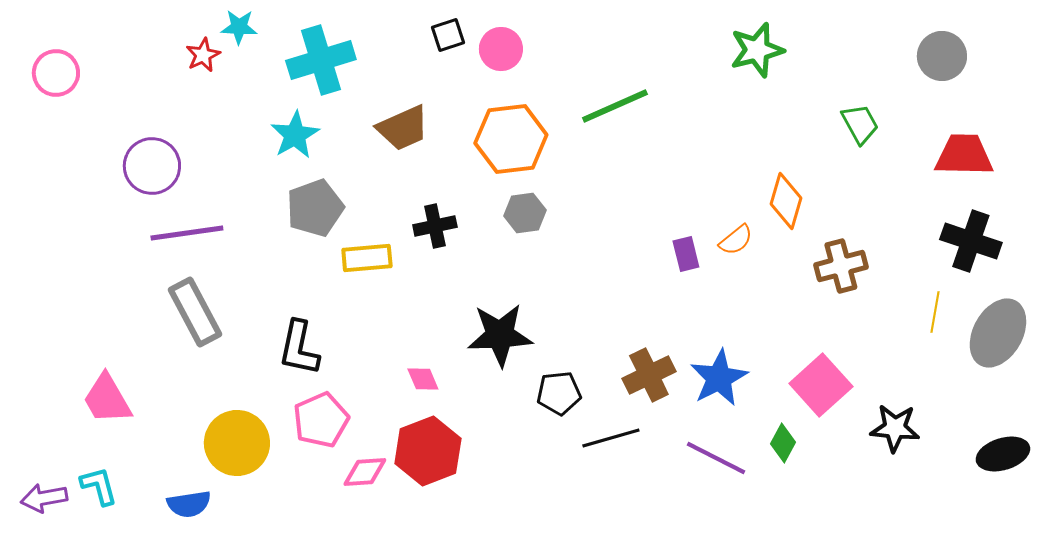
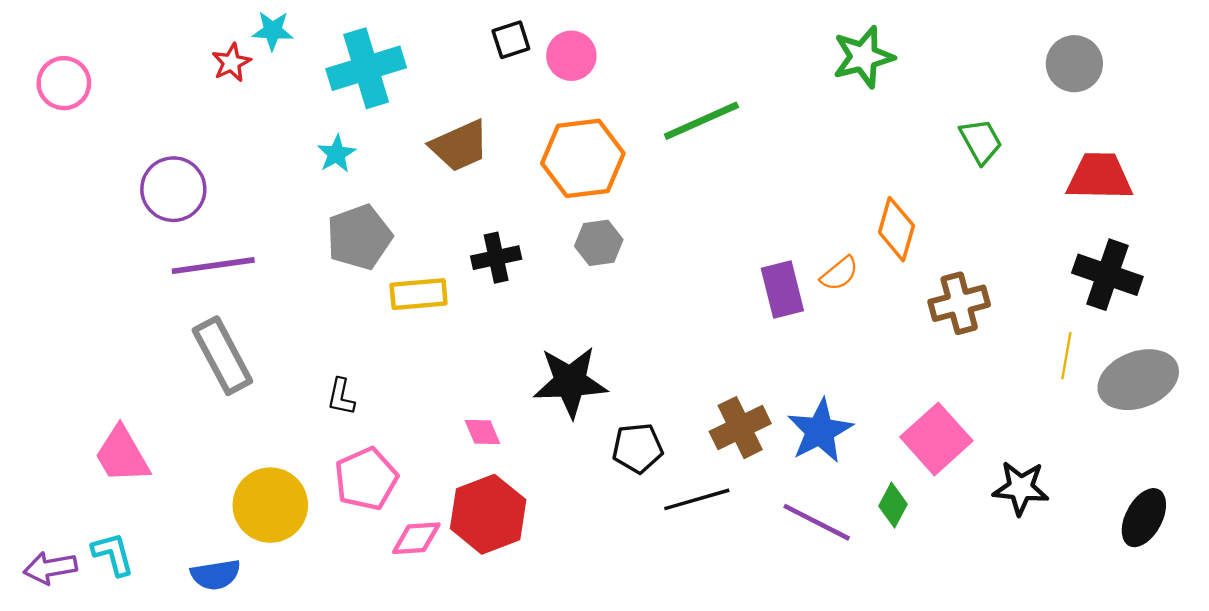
cyan star: (295, 135) -> (336, 154), size x0.7
purple rectangle: (686, 254) -> (782, 290), size x1.4
gray ellipse: (998, 333) -> (1138, 380), turned 40
black L-shape: (299, 348) -> (341, 397), size x0.6
black ellipse: (1003, 454) -> (1144, 518), turned -45

